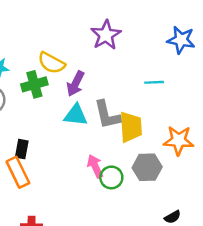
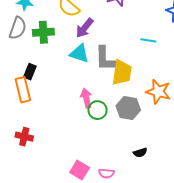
green cross: (34, 84) -> (43, 32), moved

